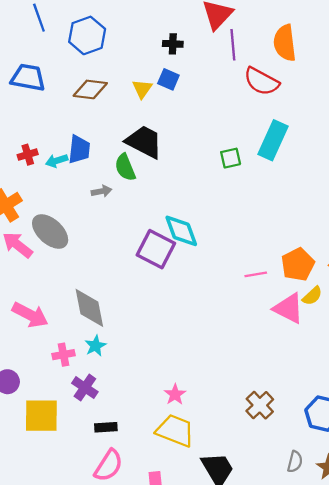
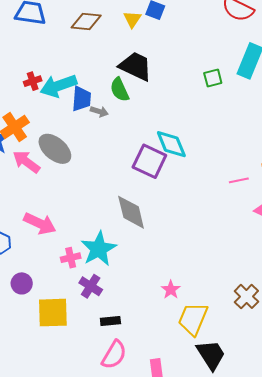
blue trapezoid: (79, 149) -> (81, 99), moved
cyan arrow: (57, 161) -> (58, 86), size x1.8
gray arrow: (102, 191) -> (99, 112), turned 30
gray diamond: (89, 308) -> (131, 212), moved
cyan star: (95, 346) -> (99, 249), size x1.8
yellow trapezoid: (175, 431) -> (193, 319), moved, turned -87

